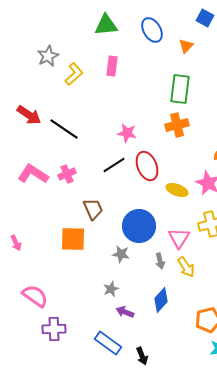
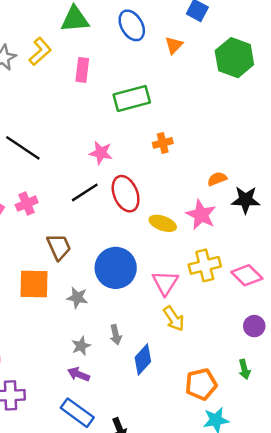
yellow L-shape: (74, 74) -> (40, 51), moved
green rectangle: (180, 89) -> (132, 98), moved, turned 68
orange cross: (177, 125) -> (163, 143), size x0.7
gray star: (121, 254) -> (77, 298), moved
gray arrow: (160, 261) -> (116, 335), moved
purple arrow: (125, 312) -> (79, 374), moved

